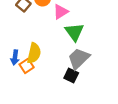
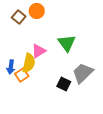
pink triangle: (61, 12) -> (39, 51), moved
gray trapezoid: (79, 58) -> (83, 73), moved

